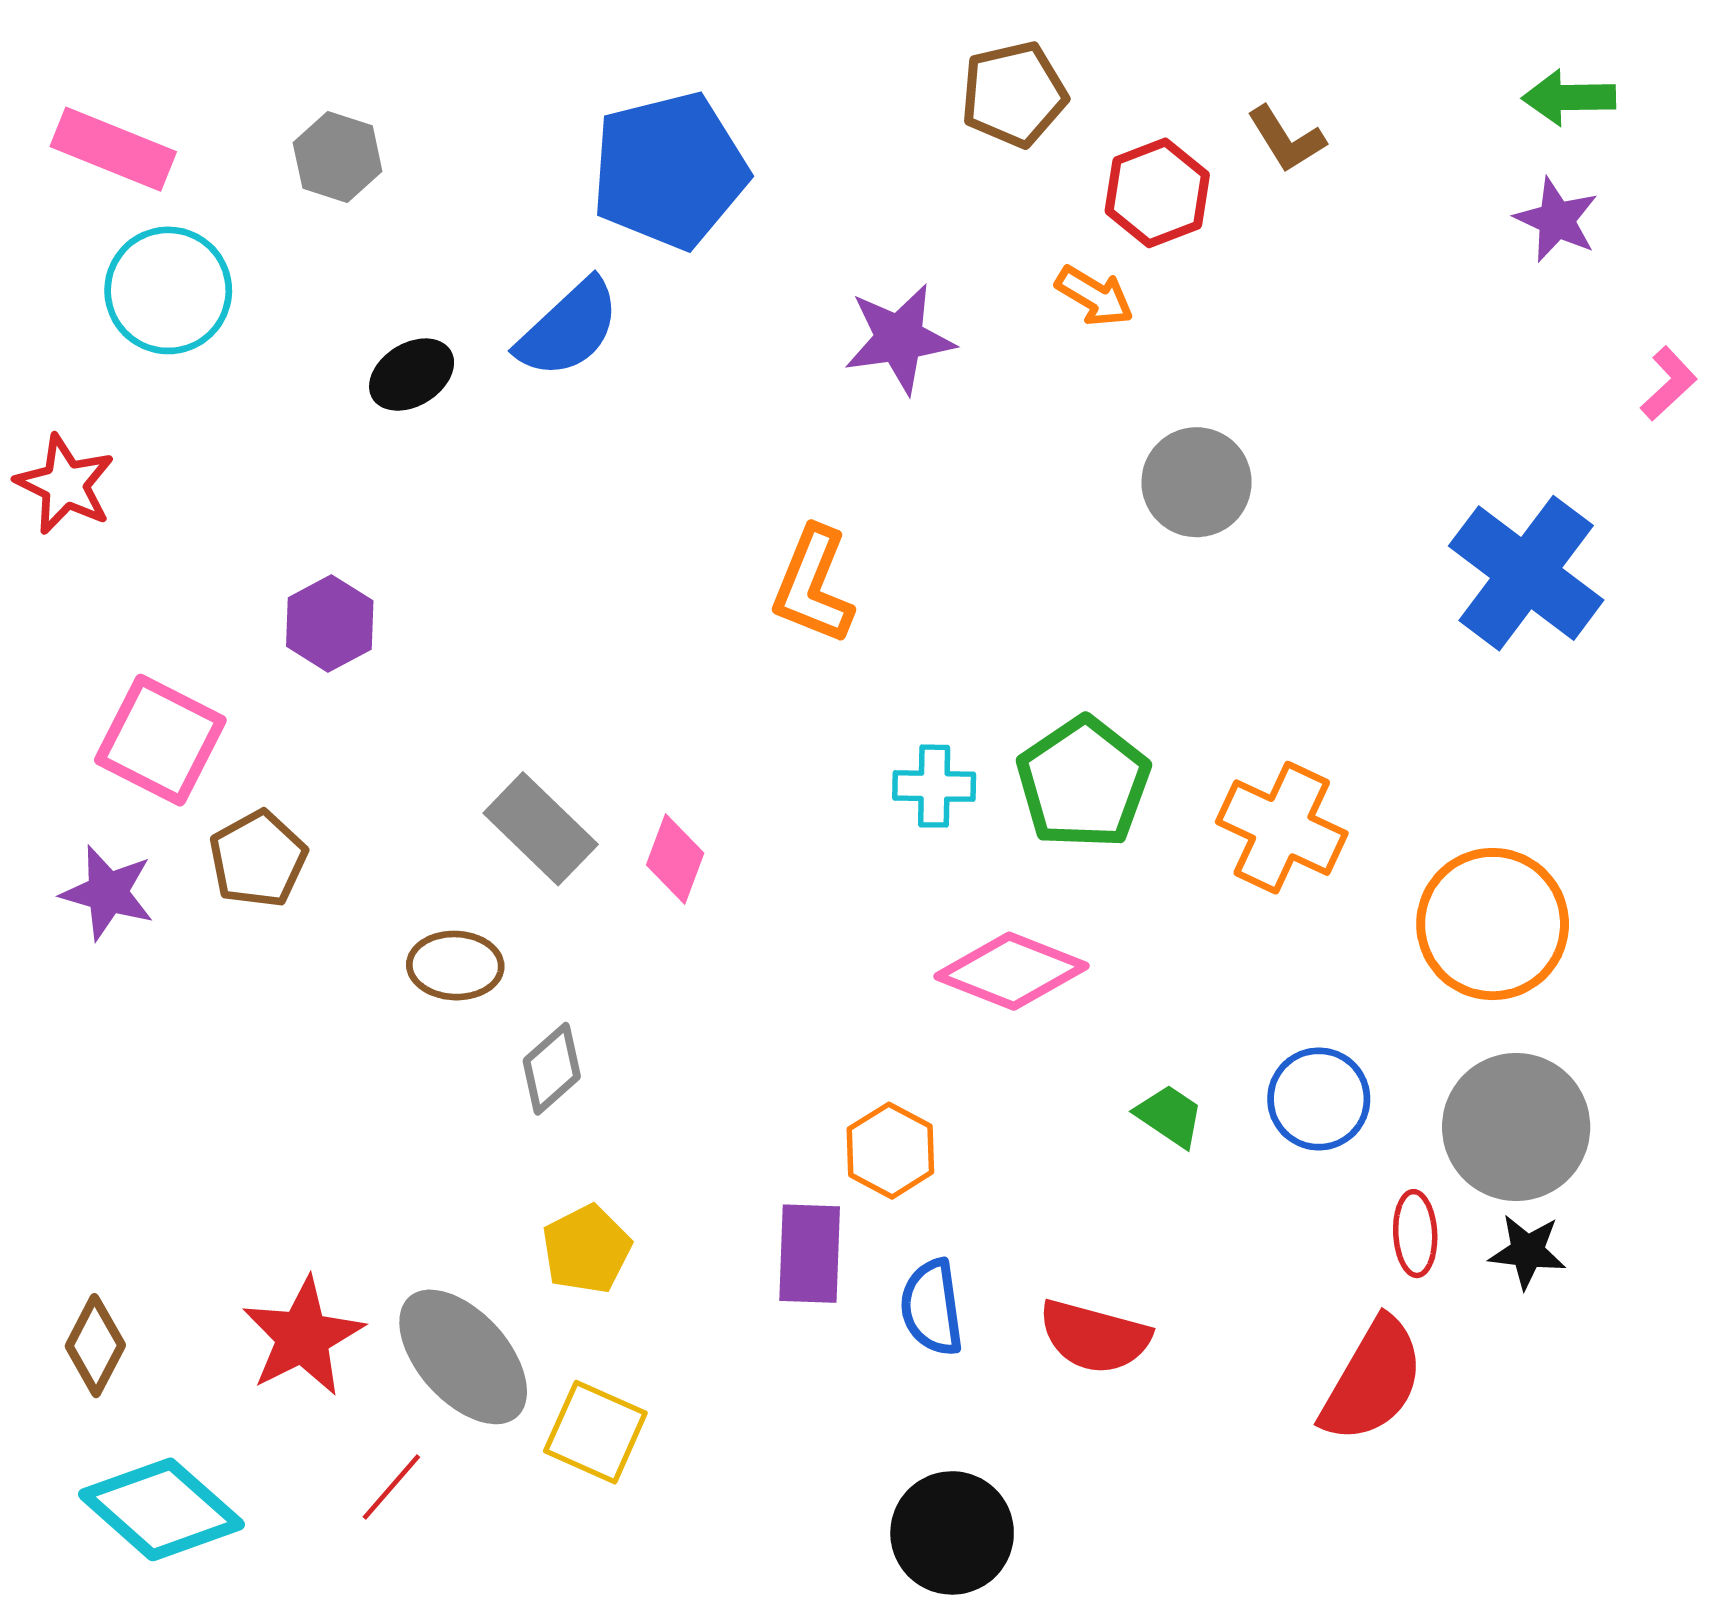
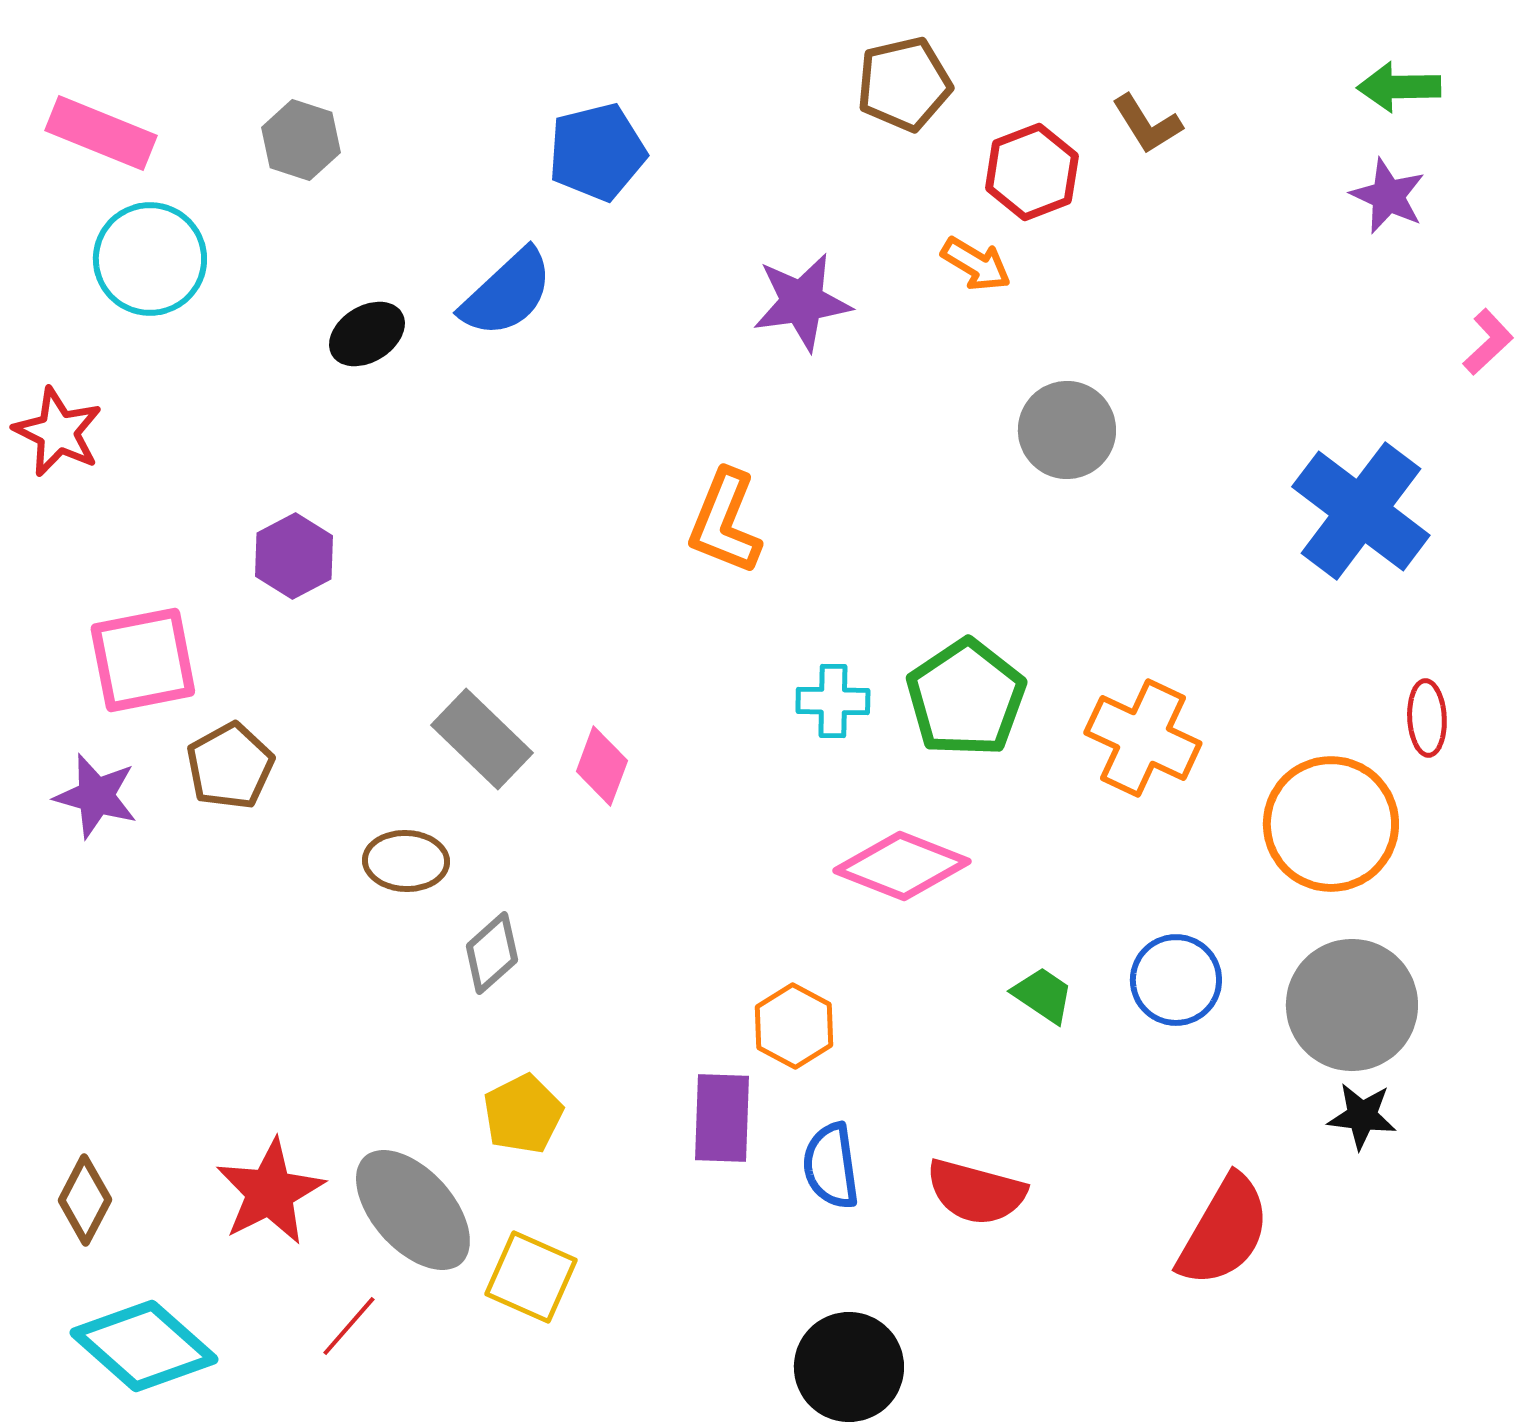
blue pentagon: (669, 170) -> (597, 152), size x0.7
pink square: (160, 740) -> (143, 660), turned -38
red ellipse: (1415, 1234) -> (1427, 718), moved

